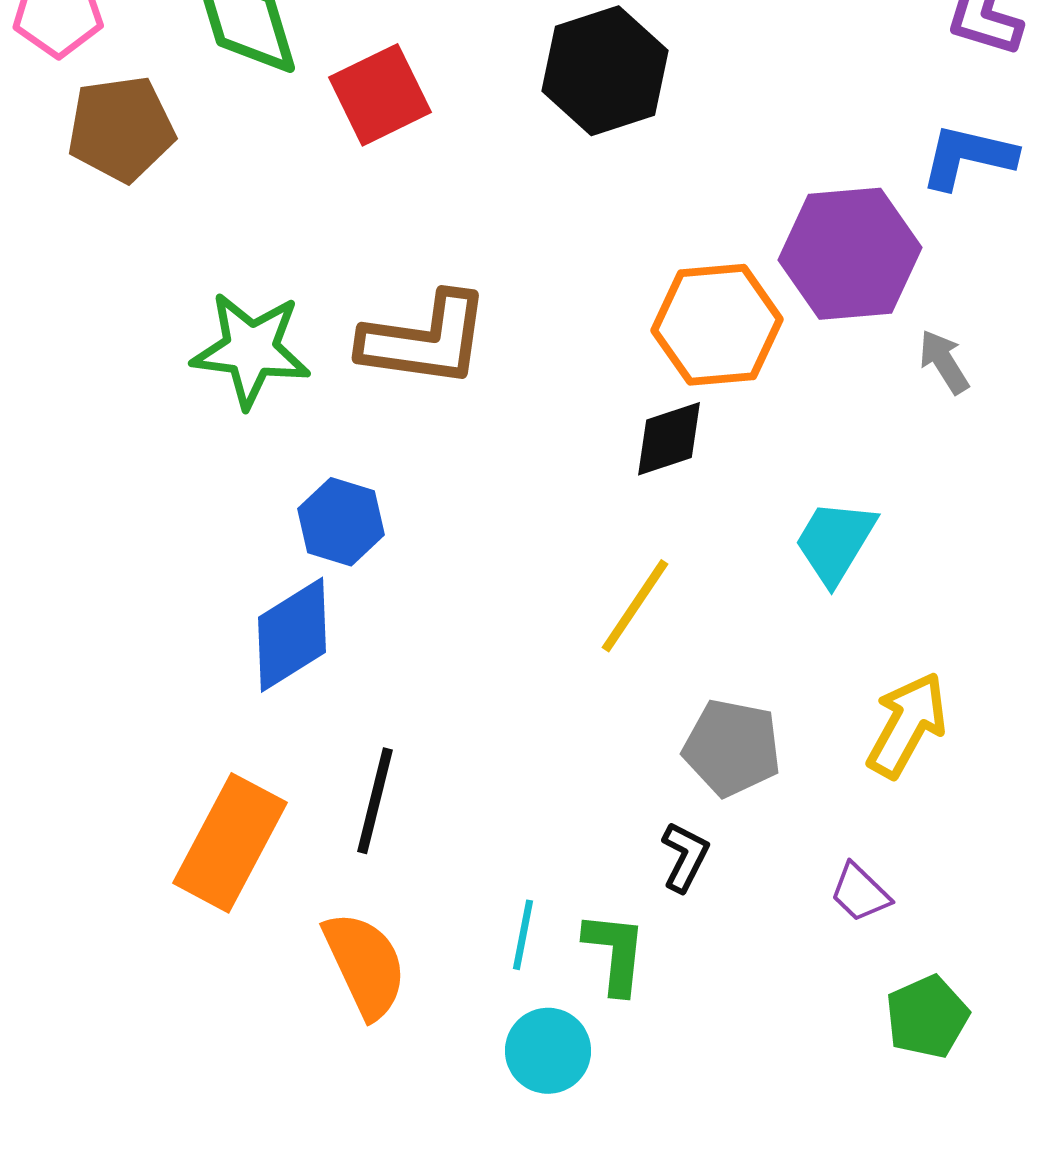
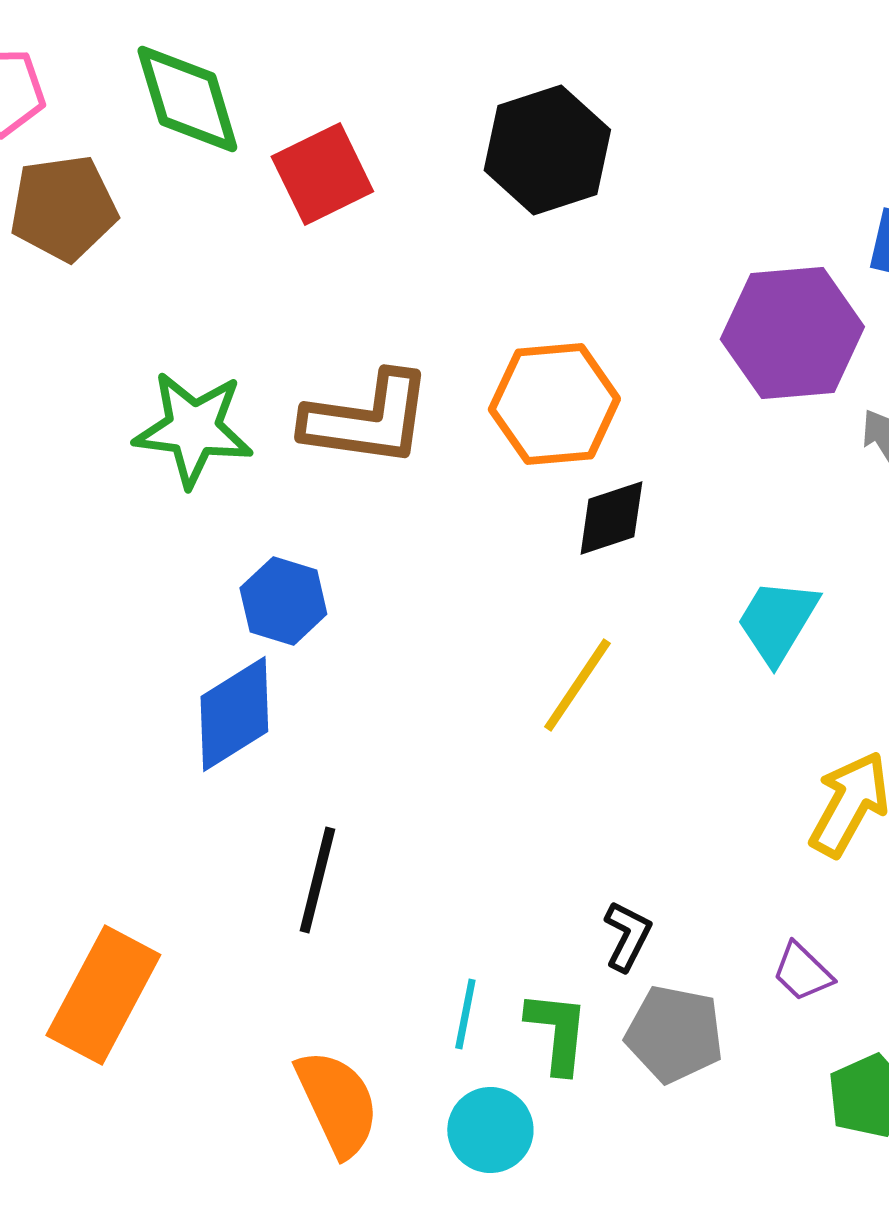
orange hexagon: (717, 325) -> (554, 404), moved
gray pentagon: (732, 748) -> (674, 1034), moved
orange rectangle: (230, 843) -> (103, 995), moved
orange semicircle: (365, 965) -> (337, 1103), moved

